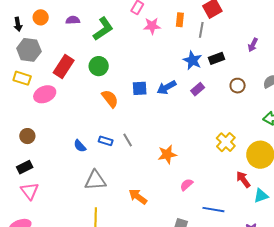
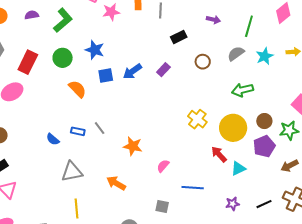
purple arrow: (253, 45) -> (213, 20), turned -96
blue star: (192, 60) -> (95, 50), moved
orange star: (167, 154) -> (133, 146), moved, turned 30

